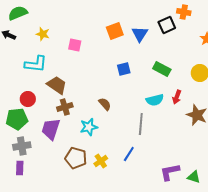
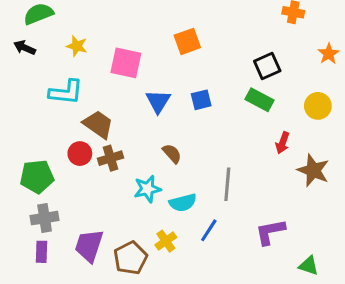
black square: (167, 25) -> (267, 66), moved
blue triangle: (140, 34) -> (158, 101), moved
pink square: (75, 45) -> (126, 63), size x1.5
red circle: (28, 99) -> (80, 154), moved
cyan semicircle: (155, 100) -> (183, 203), moved
purple trapezoid: (51, 129) -> (89, 246), moved
brown pentagon: (76, 158) -> (131, 258), moved, turned 30
purple L-shape: (170, 172) -> (270, 232), moved

